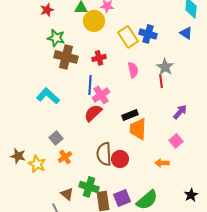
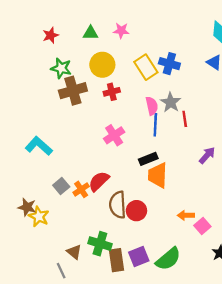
yellow circle: (94, 21) -> (102, 65), moved
brown cross: (66, 57) -> (73, 91), turned -30
gray star: (165, 67) -> (171, 102), moved
blue line: (90, 85) -> (155, 125), moved
cyan L-shape: (48, 96) -> (39, 146), moved
red semicircle: (93, 113) -> (99, 181), moved
pink square: (176, 141) -> (202, 226), moved
brown star: (18, 156) -> (27, 207), moved
orange cross: (65, 157) -> (81, 189), moved

